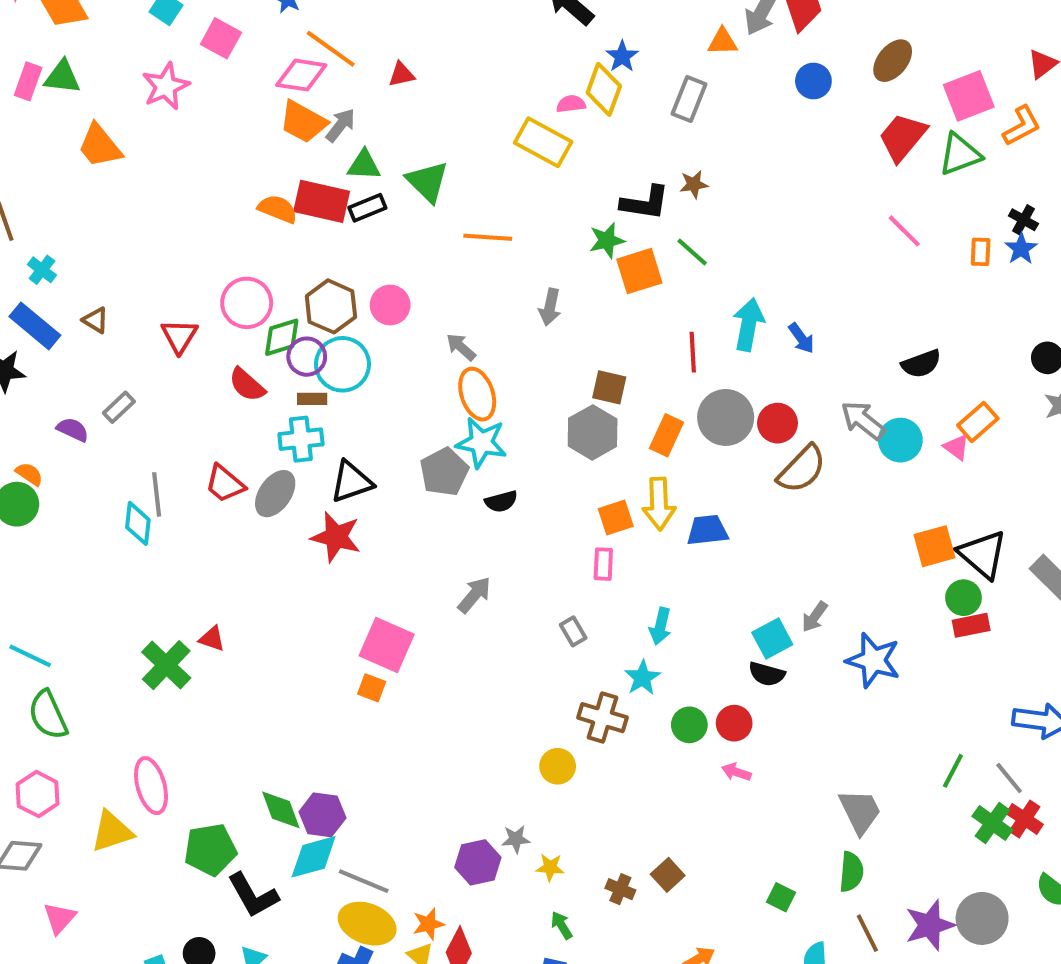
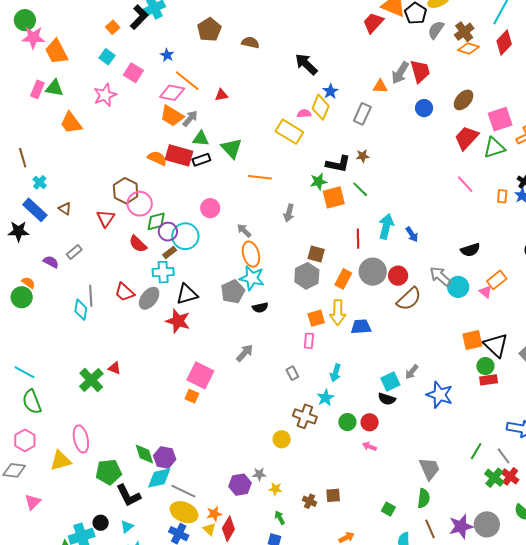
brown hexagon: (331, 306) -> (126, 191), moved
brown rectangle: (312, 399) -> (170, 252), turned -40
brown square: (668, 875) -> (333, 495), turned 35

